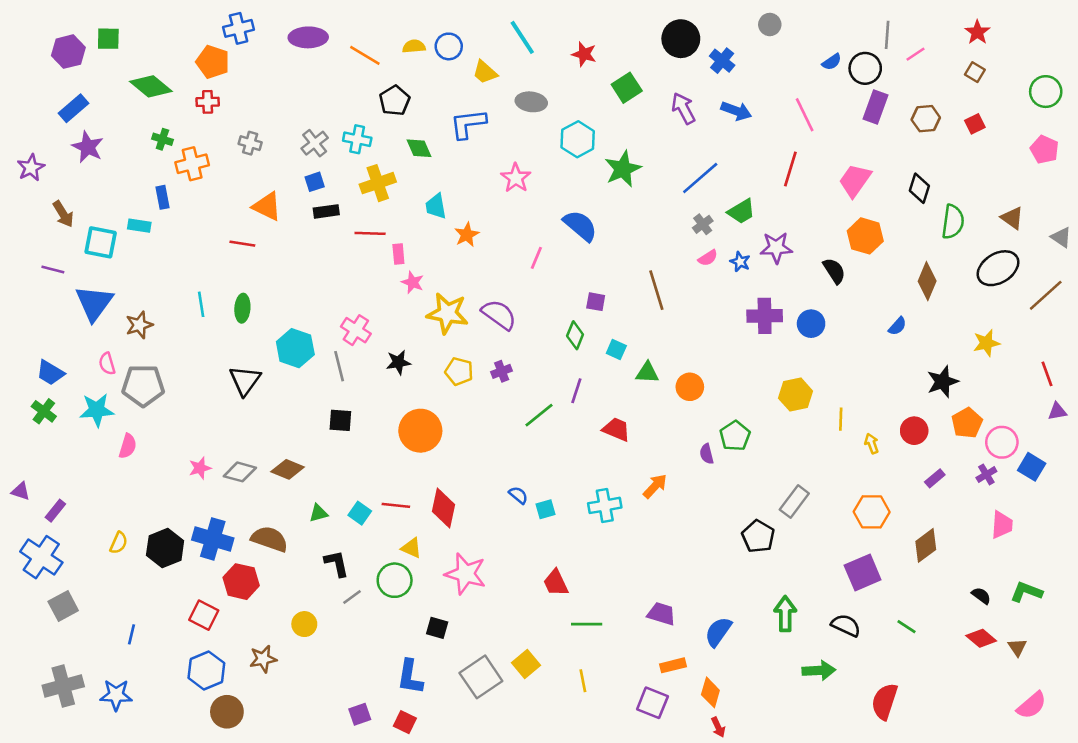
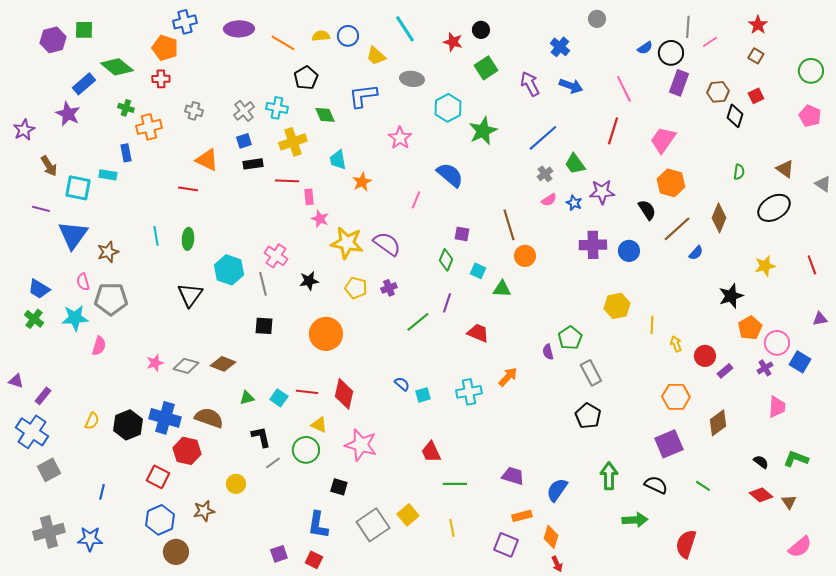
black circle: (681, 39) -> (481, 30), moved, size x0.6
blue rectangle: (74, 108) -> (84, 84), moved
black diamond: (919, 188) -> (735, 116), moved
green trapezoid: (741, 211) -> (575, 164), turned 85
green semicircle: (953, 222) -> (739, 172), size x0.6
brown line: (1046, 295) -> (677, 229), moved
red line: (1047, 374) -> (812, 265), moved
orange circle: (690, 387) -> (525, 256), moved
red circle: (914, 431) -> (705, 356), moved
gray rectangle: (794, 502) -> (591, 373), moved, turned -65

